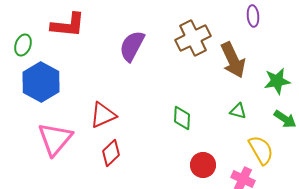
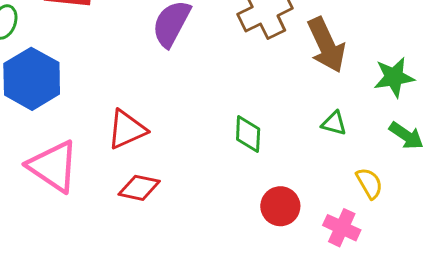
pink triangle: (55, 139) -> (53, 166), turned -36
yellow semicircle: (261, 150) -> (369, 183), size x0.7
red diamond: (111, 153) -> (139, 188), turned 56

